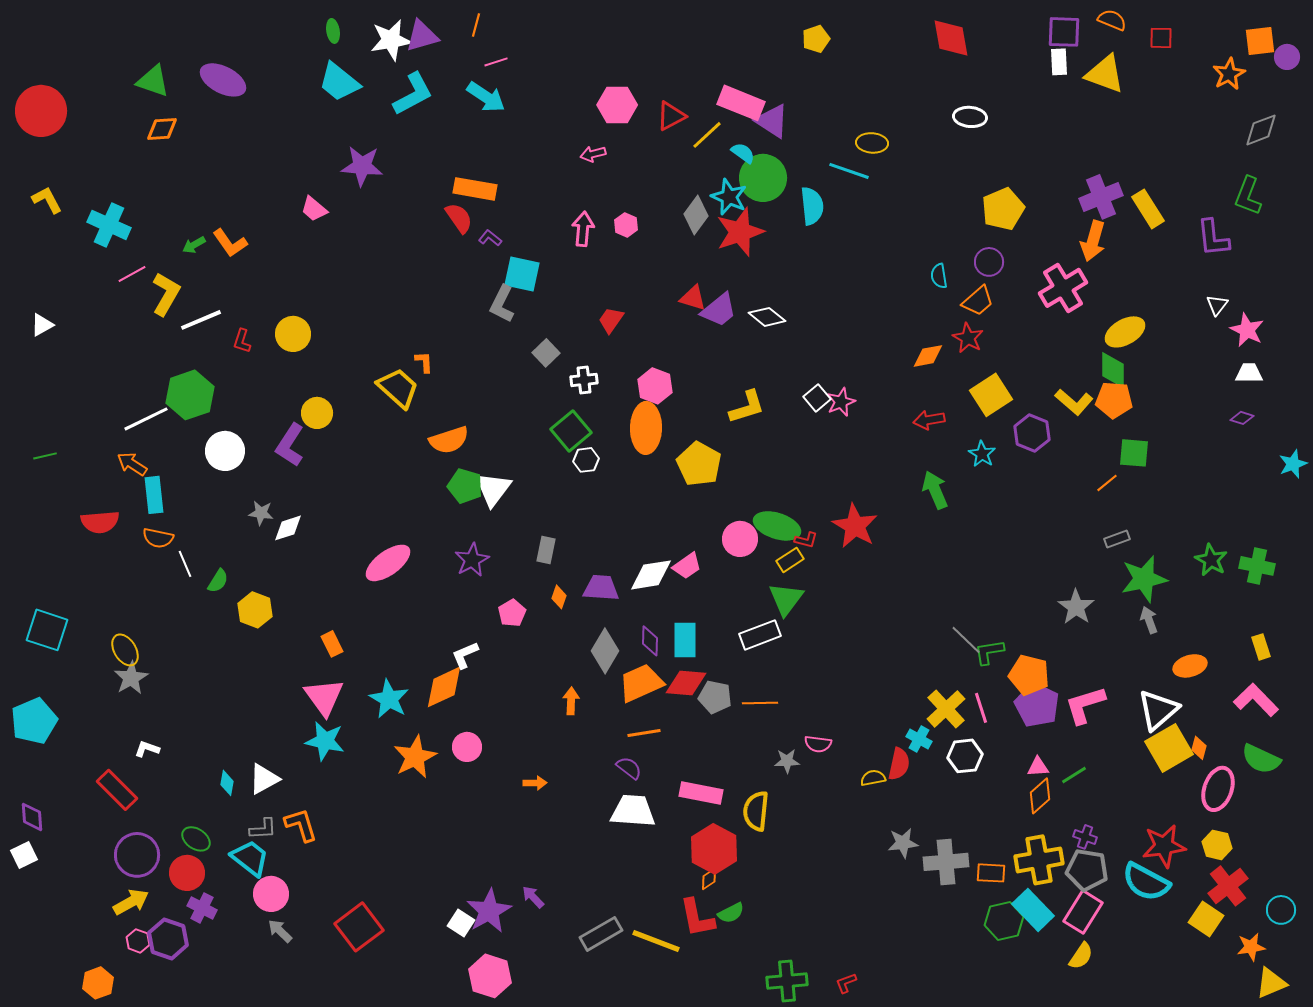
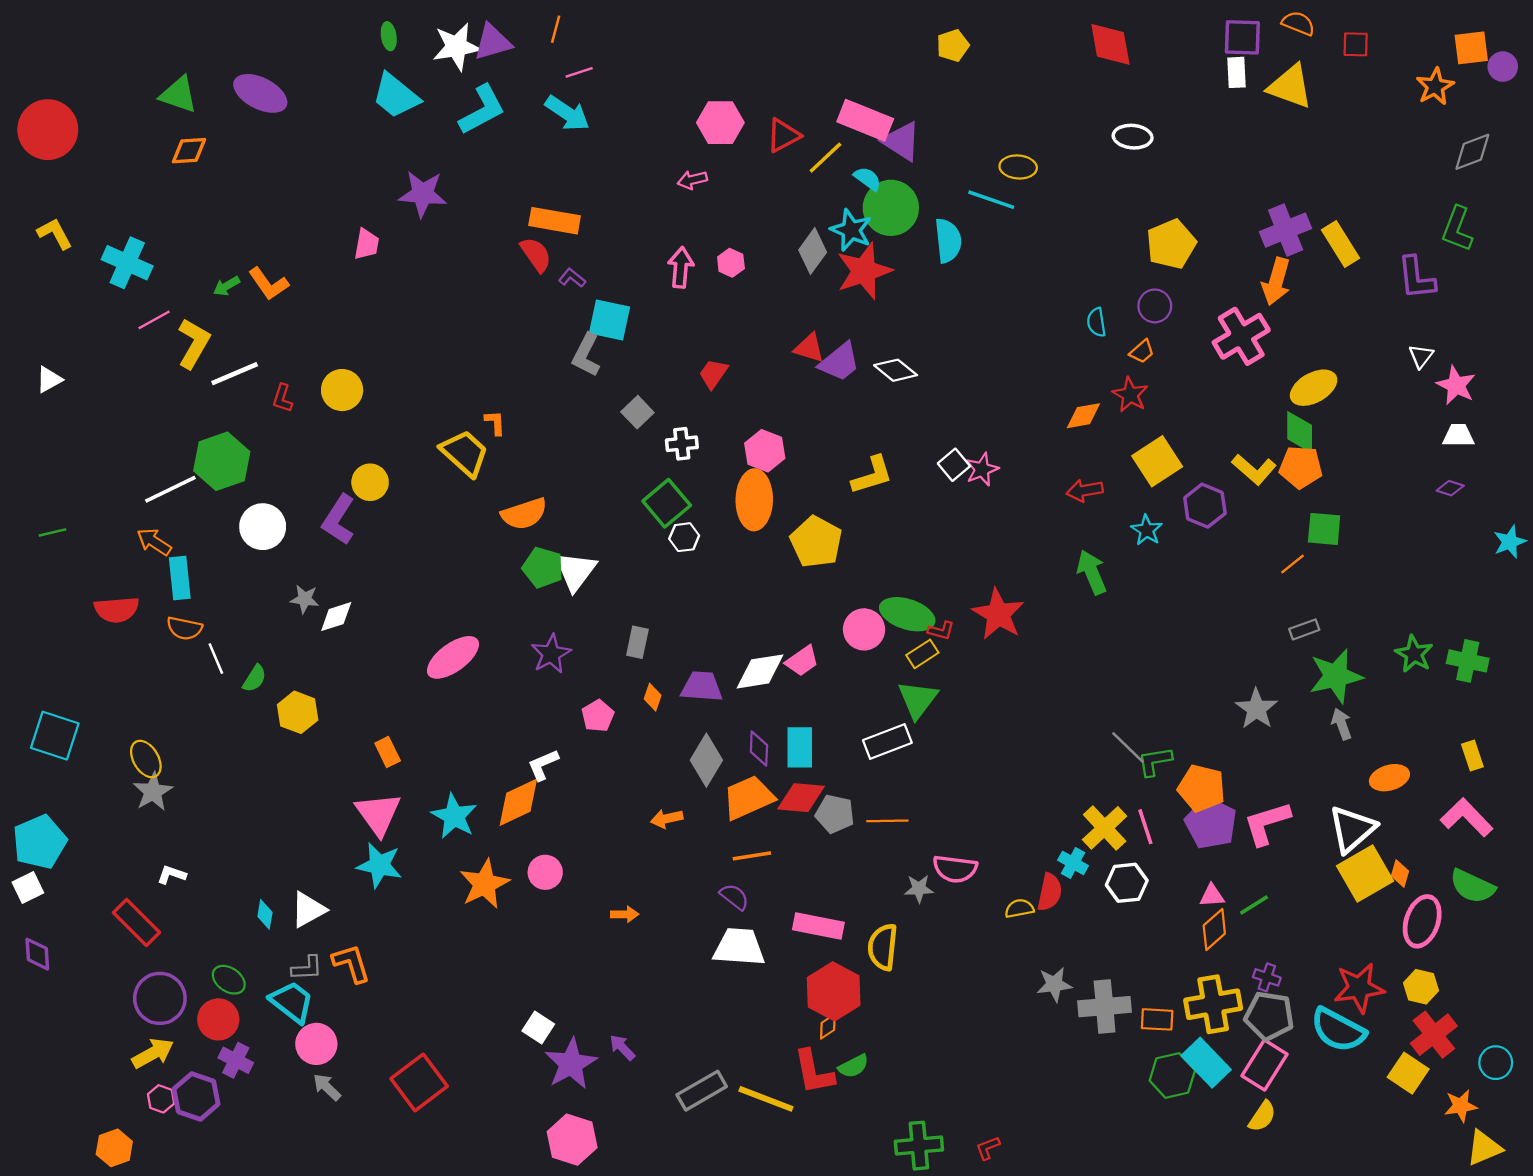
pink trapezoid: (314, 209) -> (367, 244), turned -120
orange trapezoid: (978, 301) -> (1142, 351), size x0.7
orange arrow: (571, 701) -> (667, 819), turned -104
pink semicircle: (818, 744) -> (955, 869), size x1.4
white square: (24, 855) -> (28, 887), moved
white square: (461, 923) -> (538, 1028), moved

